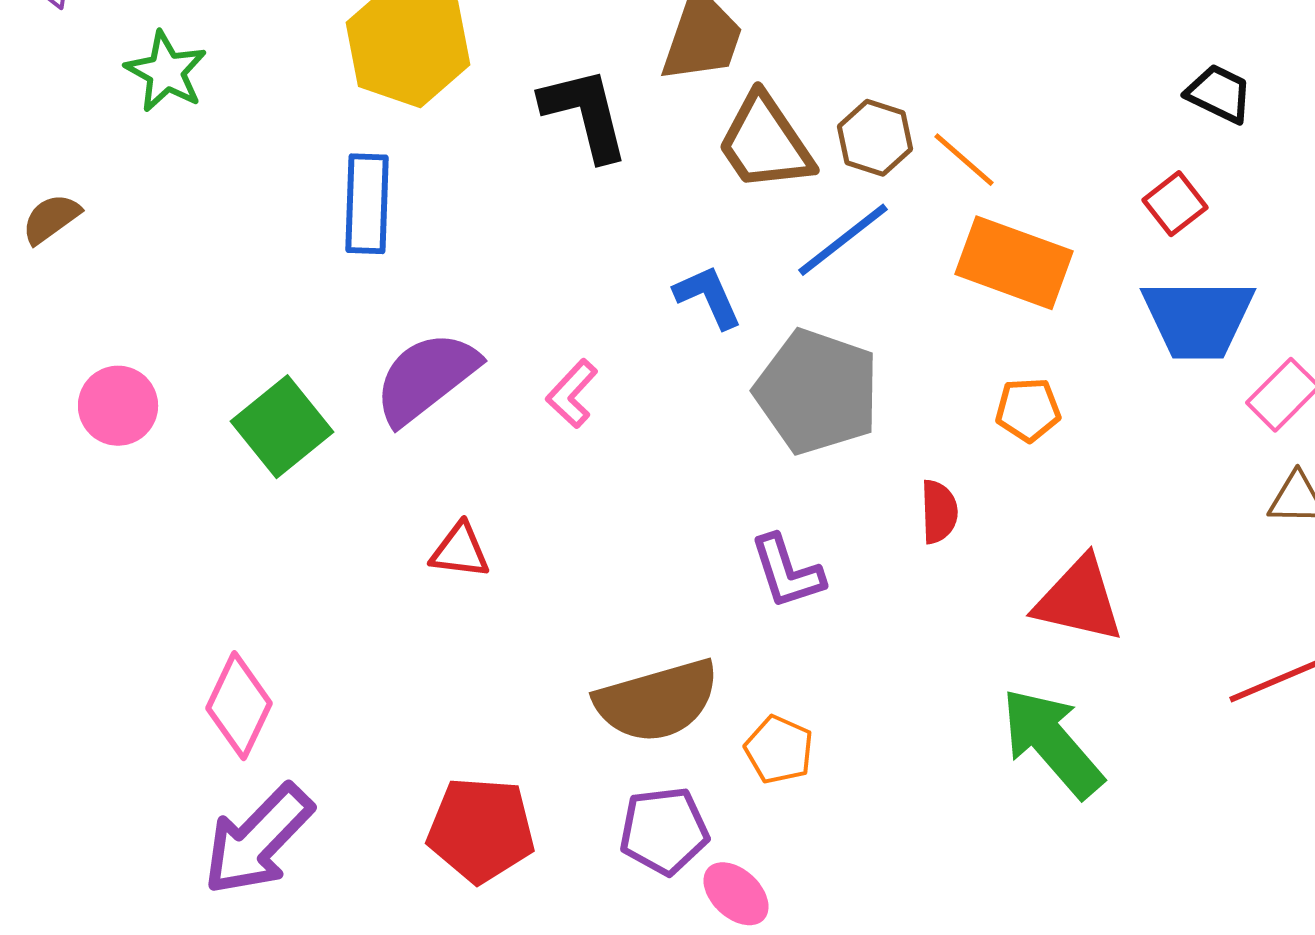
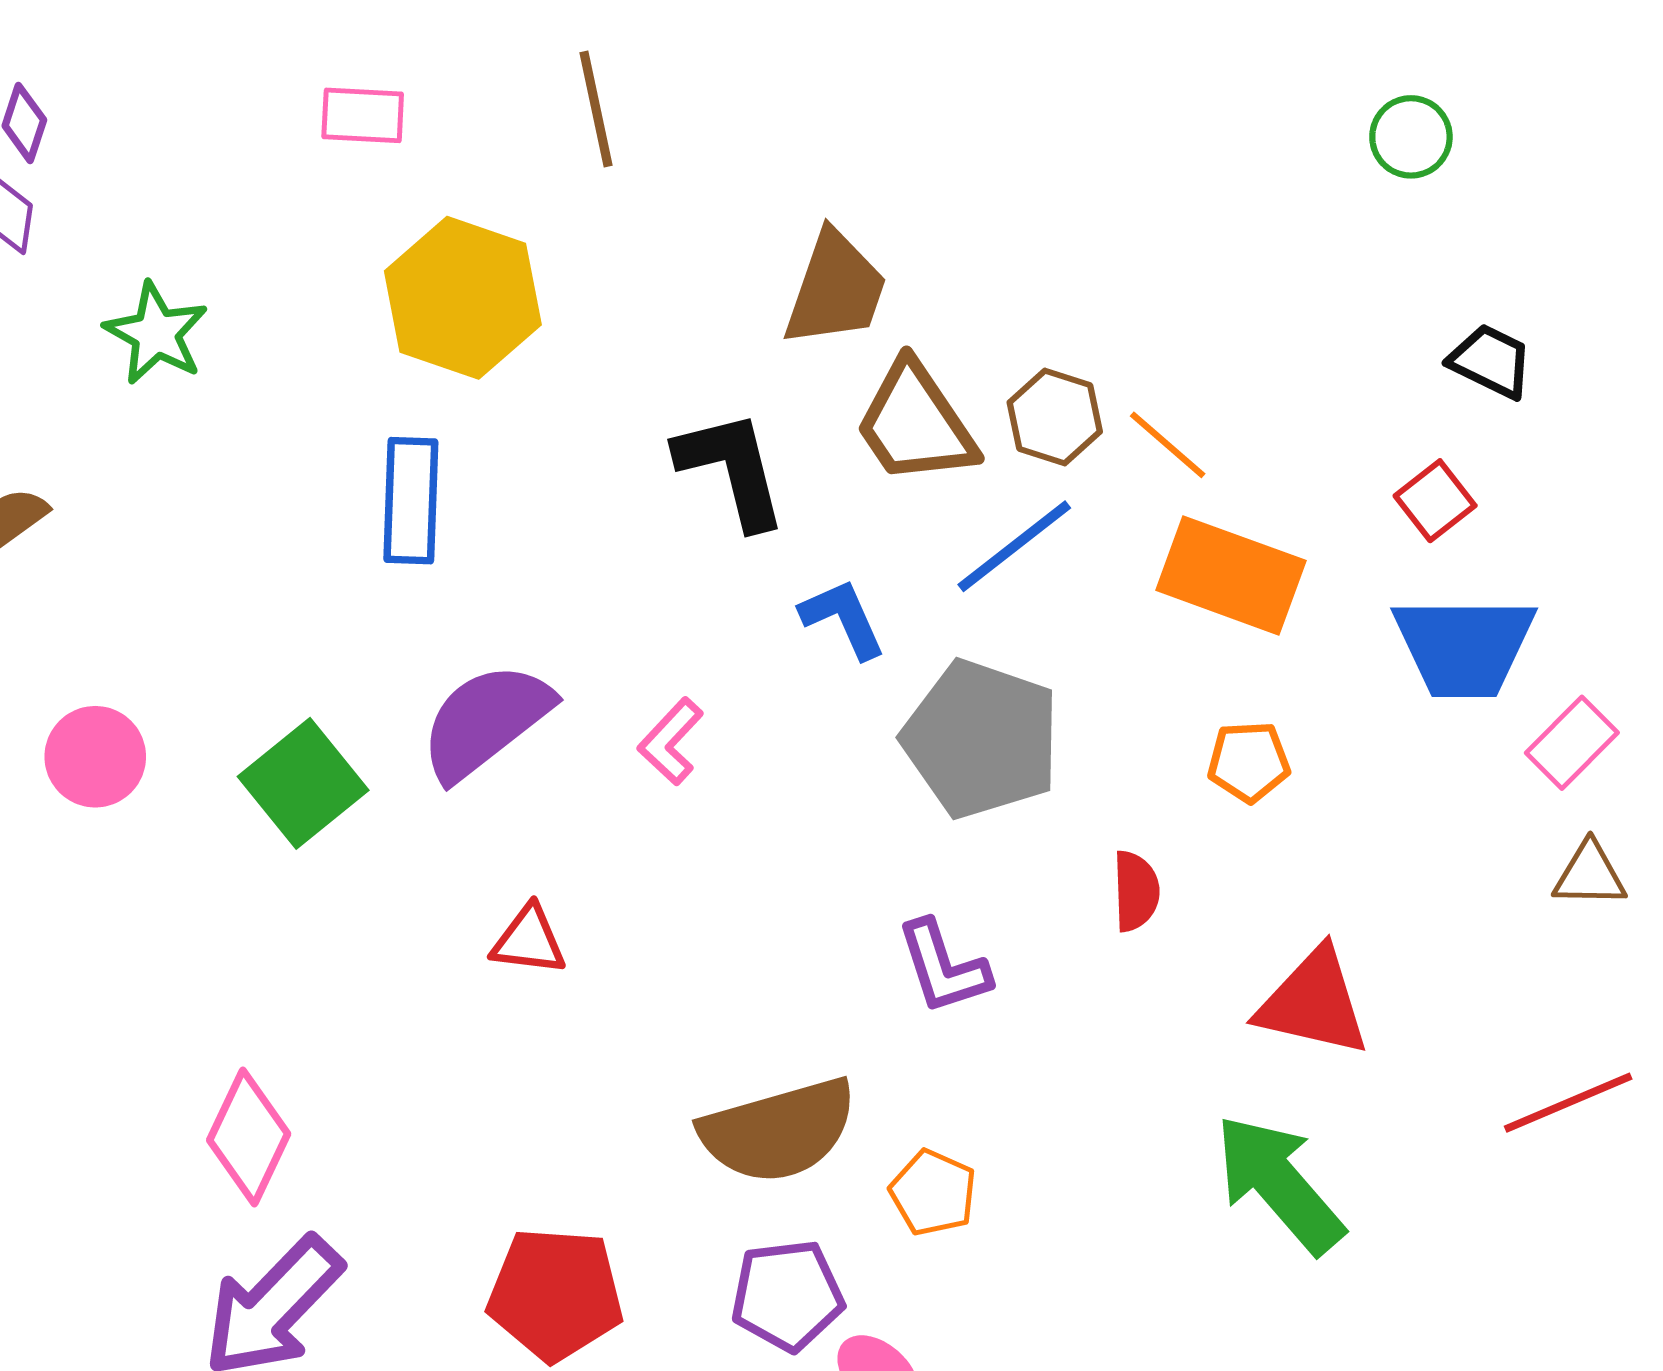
black L-shape: (585, 114) -> (732, 469), moved

